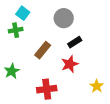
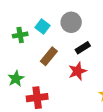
cyan square: (23, 13) -> (42, 27), moved
red cross: (47, 89) -> (37, 98), moved

